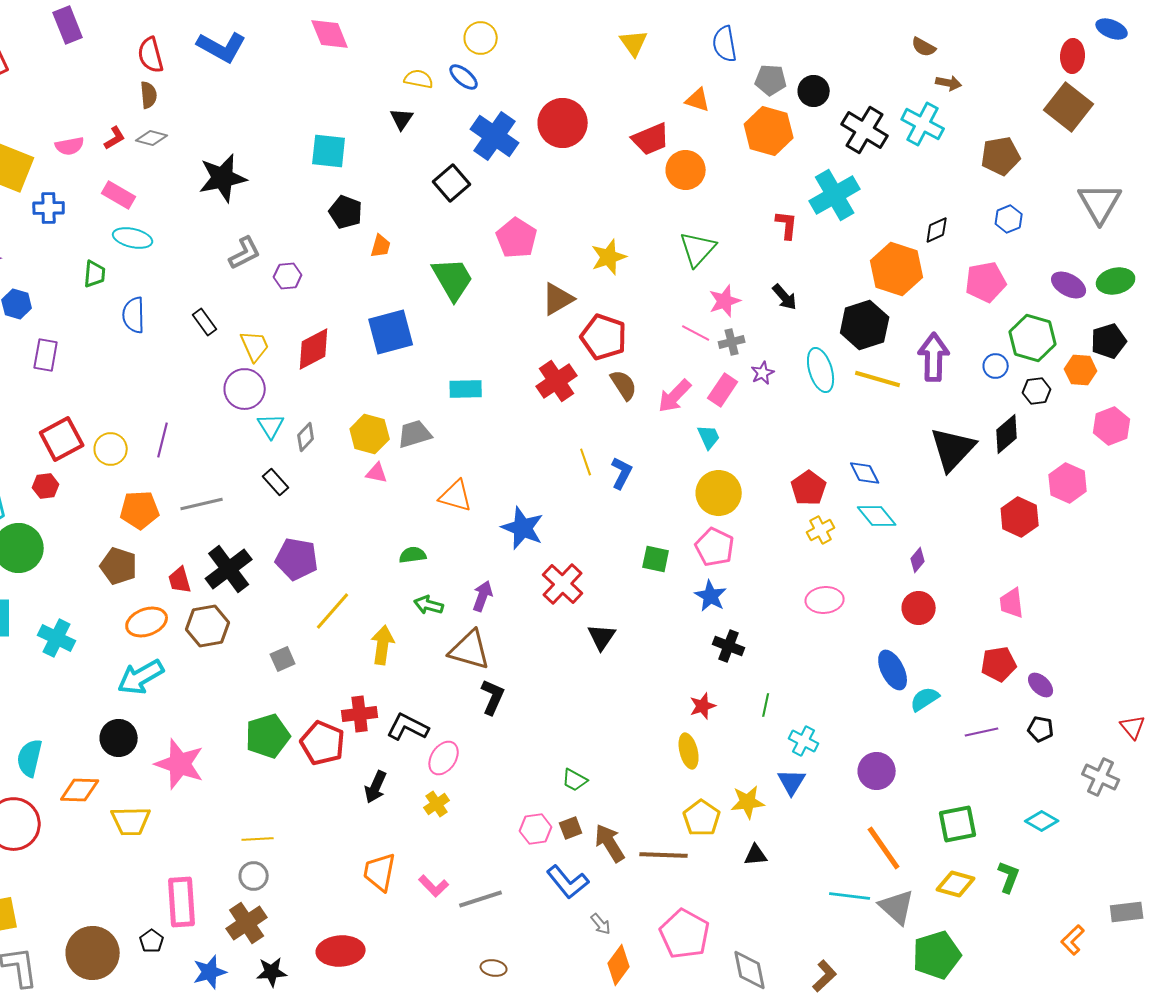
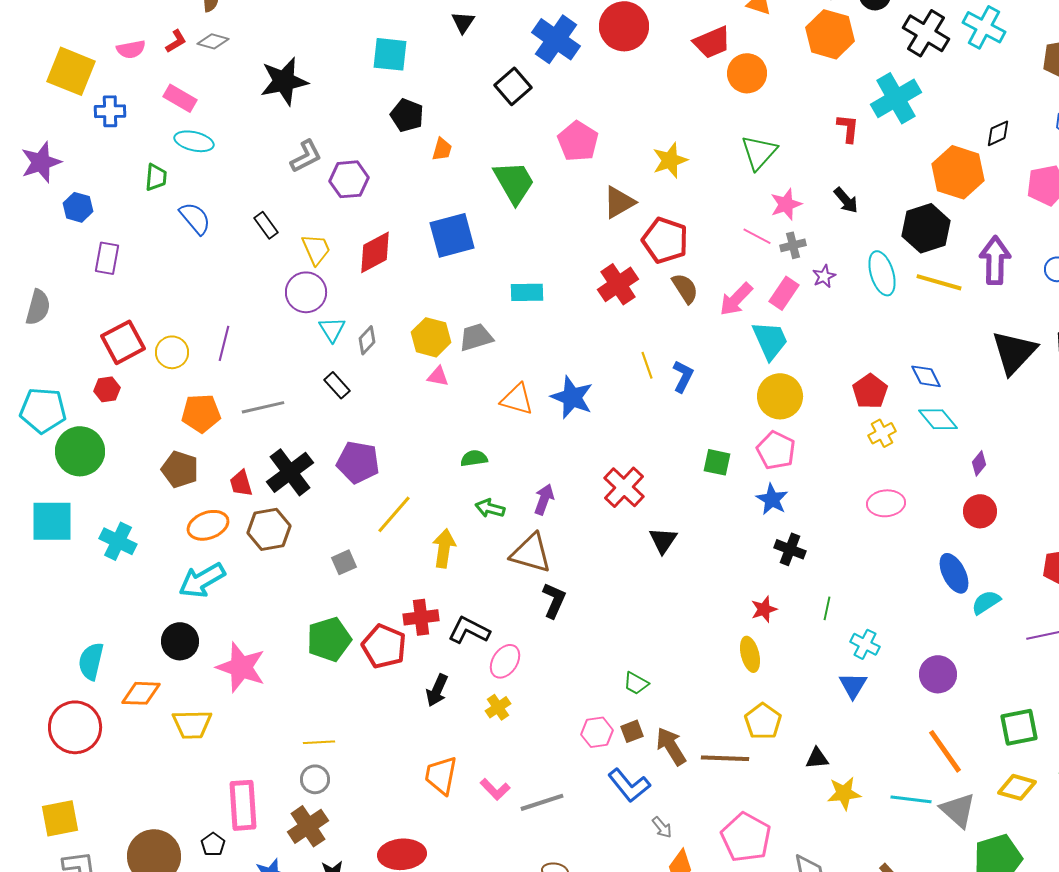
purple hexagon: (288, 276) -> (349, 179), size x1.4
blue semicircle: (134, 315) -> (195, 218), turned 141
cyan trapezoid: (709, 437) -> (770, 340), size x1.6
blue star: (523, 528) -> (572, 397), moved
yellow star: (748, 802) -> (844, 793), moved

